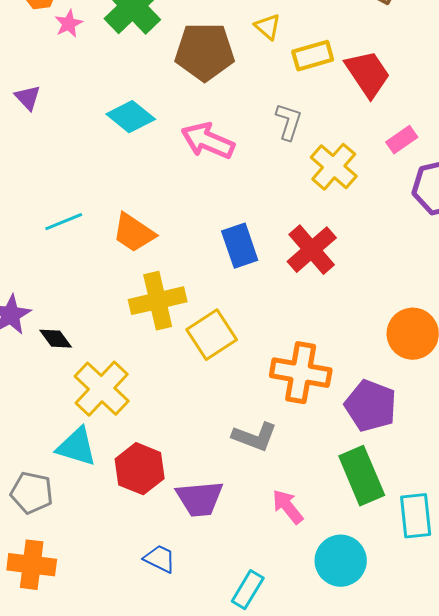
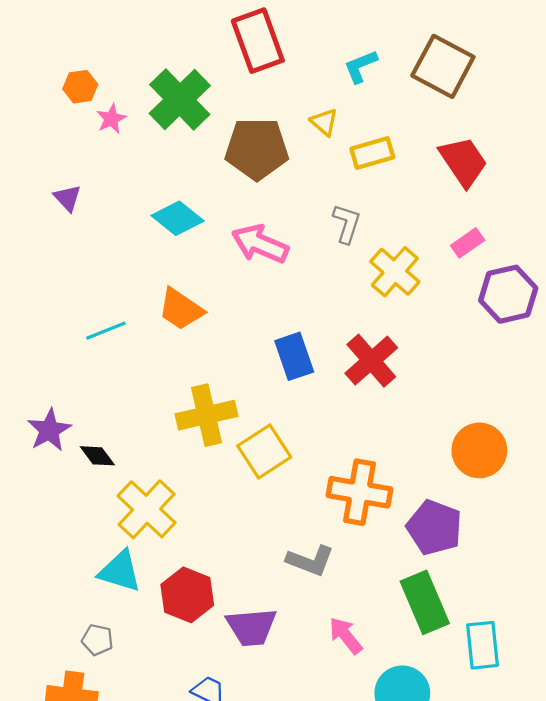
red trapezoid: (368, 74) -> (463, 162), moved
orange trapezoid: (134, 233) -> (181, 309), moved
gray pentagon: (32, 493) -> (97, 640), moved, size x0.7

